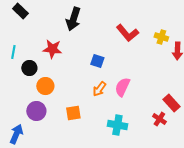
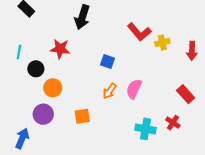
yellow cross: (161, 37) -> (162, 42), moved, turned -32
red rectangle: (171, 103) -> (186, 94), moved
cyan cross: (117, 125) -> (146, 129), moved

